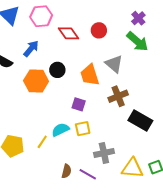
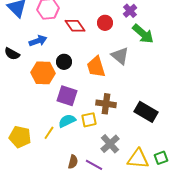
purple cross: (138, 18) -> (130, 11), moved
blue arrow: (31, 49) -> (38, 41), turned 30
brown cross: (118, 96) -> (106, 104), moved, turned 30
purple square: (79, 104) -> (67, 96), moved, size x1.5
gray cross: (104, 153) -> (110, 144), turned -30

